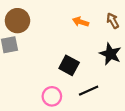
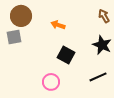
orange arrow: (81, 22) -> (58, 25), moved
black line: (89, 91) -> (98, 77), moved

